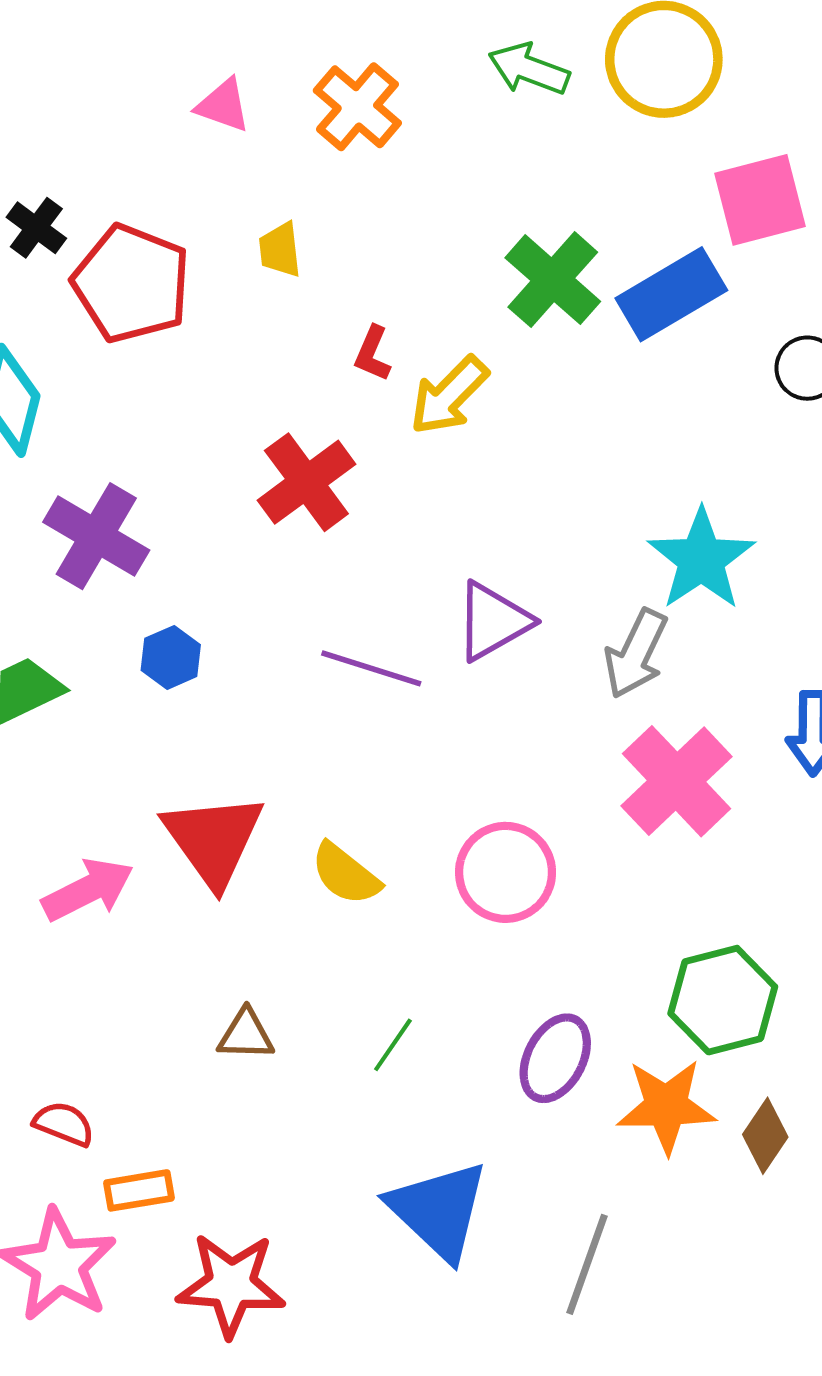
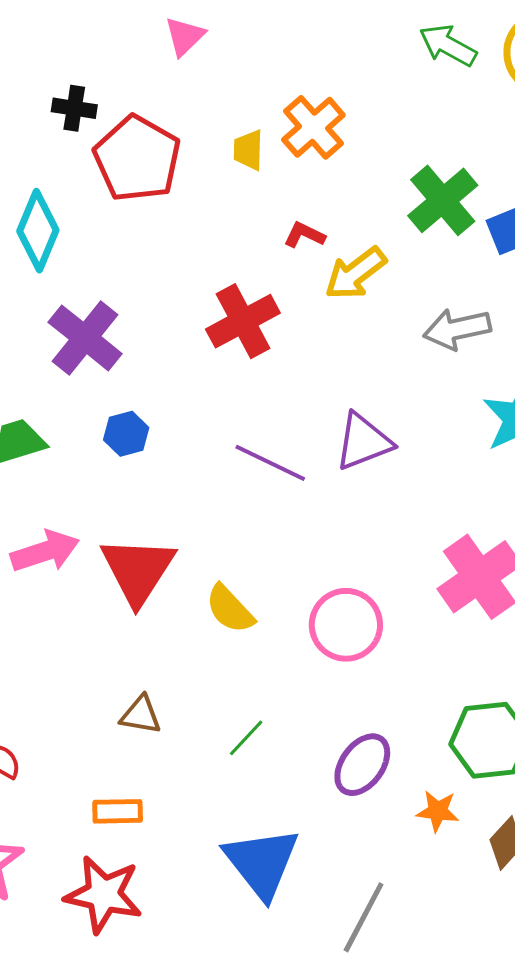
pink triangle: (223, 105) -> (185, 36), moved, turned 48
orange cross: (357, 107) -> (313, 127), moved
black cross: (36, 228) -> (74, 108), turned -36
red L-shape: (373, 354) -> (304, 235), turned 84
gray arrow: (636, 654) -> (457, 329), moved, turned 44
pink arrow: (88, 890) -> (45, 551), moved
orange star: (666, 1106) -> (438, 811), size x0.6
orange rectangle: (139, 1190) -> (118, 811), moved

